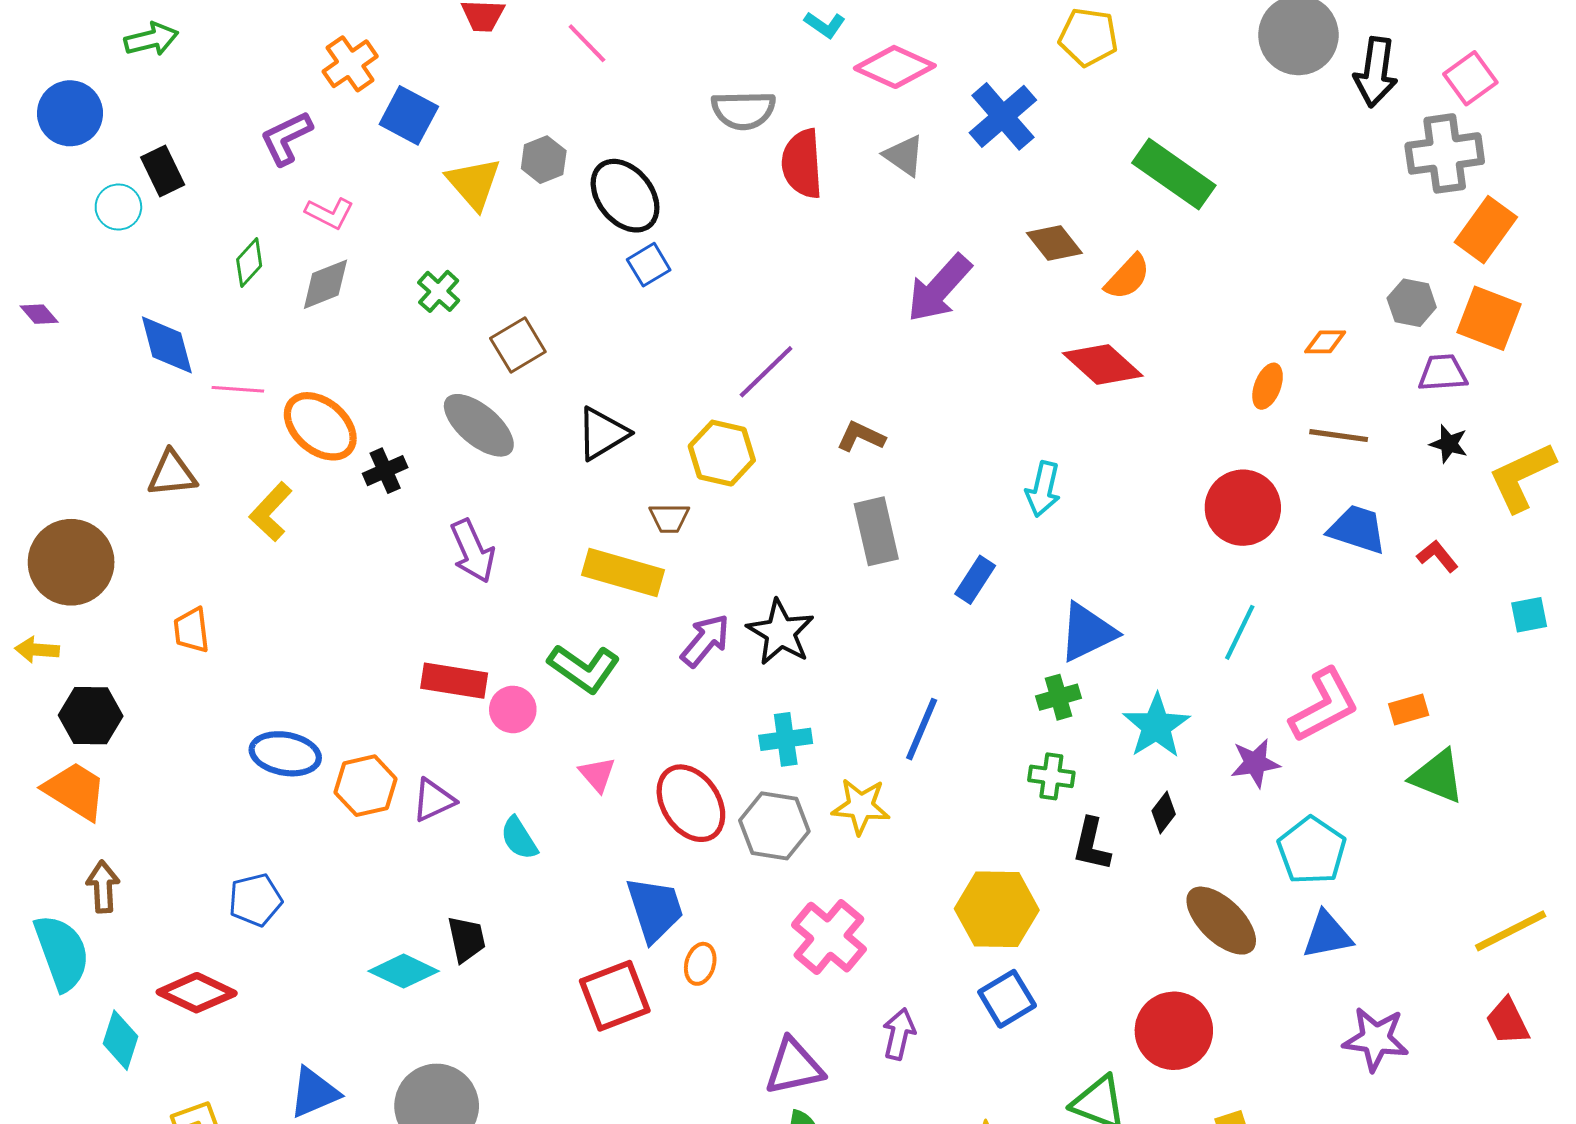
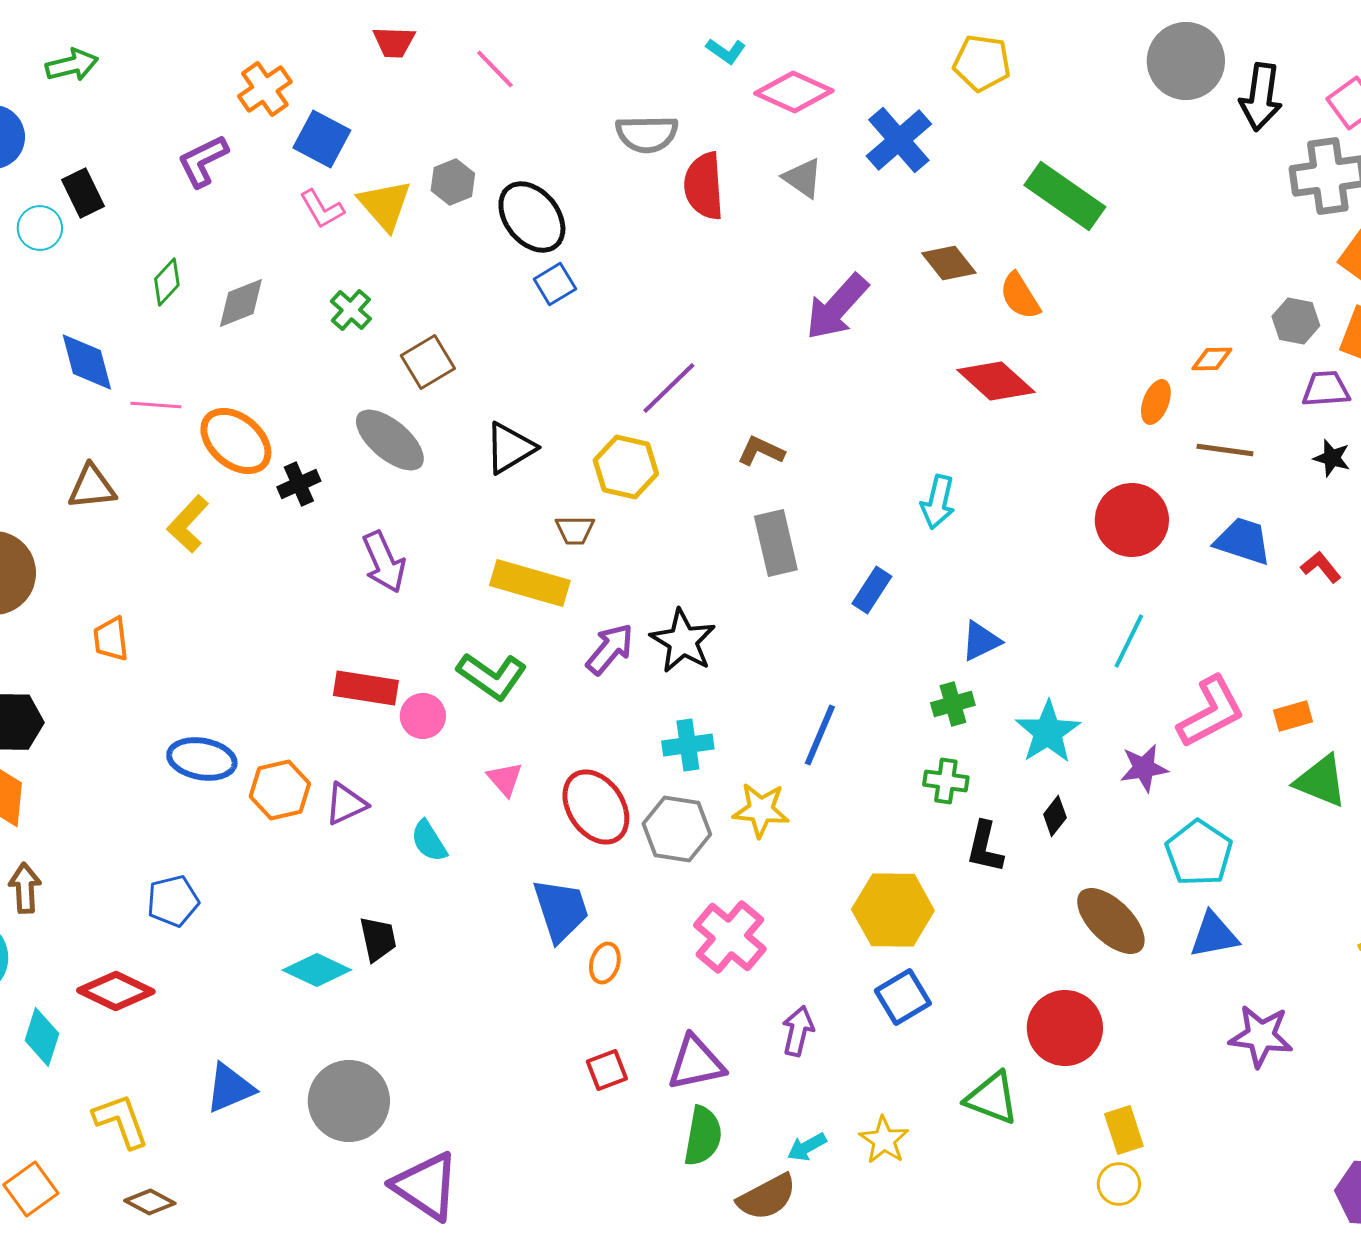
pink L-shape: (330, 213) -> (322, 209), moved, turned 33
orange semicircle: (1128, 277) -> (1020, 296), turned 105
blue triangle: (1087, 632) -> (981, 641), size x0.7
red square: (615, 996) -> (607, 1070), moved, size x0.6

